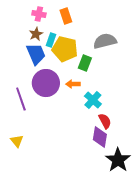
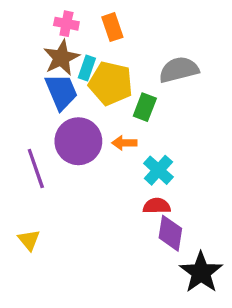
brown star: (36, 34) -> (61, 58), size x1.5
red semicircle: (105, 121) -> (157, 206), moved, turned -63

